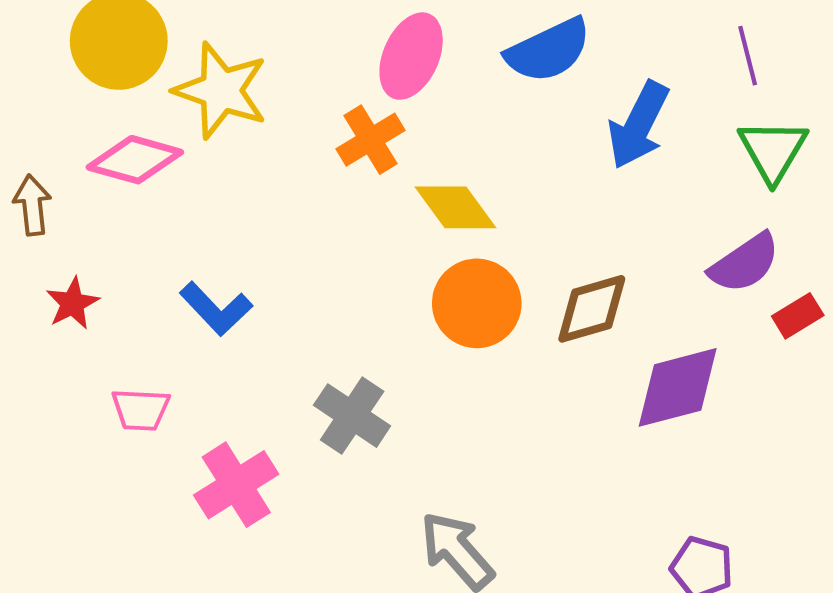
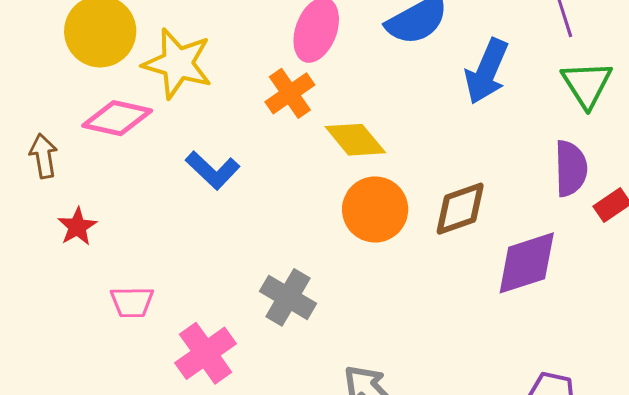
purple semicircle: (745, 263) -> (571, 168), turned -54
blue L-shape: (216, 309) -> (213, 170), moved

